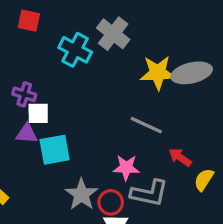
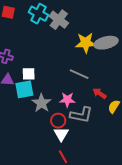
cyan cross: (75, 50) -> (38, 14), moved
white square: (38, 113) -> (29, 74), moved
gray star: (81, 194) -> (42, 103), moved

